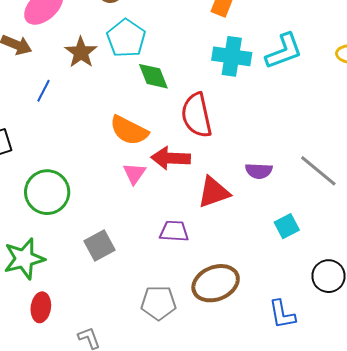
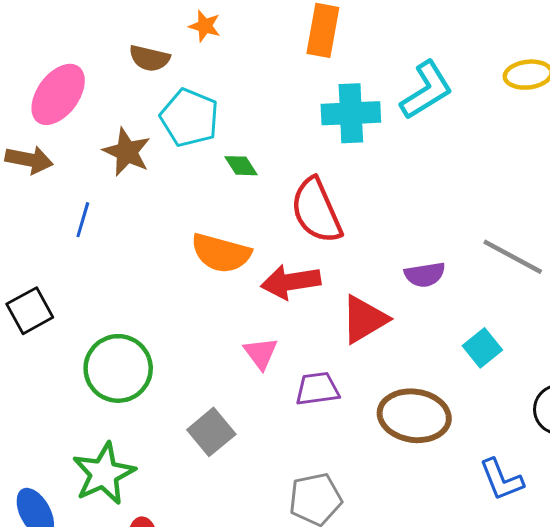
green diamond: (153, 76) -> (241, 166), size x0.7
pink triangle: (134, 173) -> (261, 353), moved
brown ellipse: (216, 283) -> (414, 416), moved, turned 42

